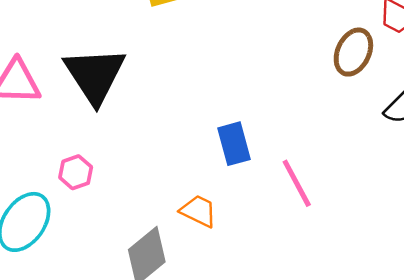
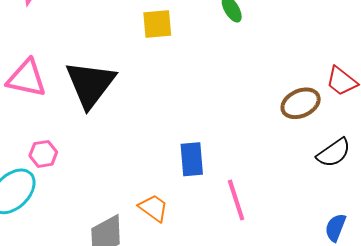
brown ellipse: (353, 52) -> (301, 103), turned 30
pink hexagon: (76, 172) -> (43, 154), moved

